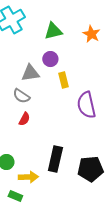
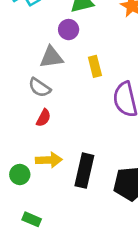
purple circle: (50, 59) -> (69, 30), moved
yellow arrow: (28, 177) -> (49, 160), moved

